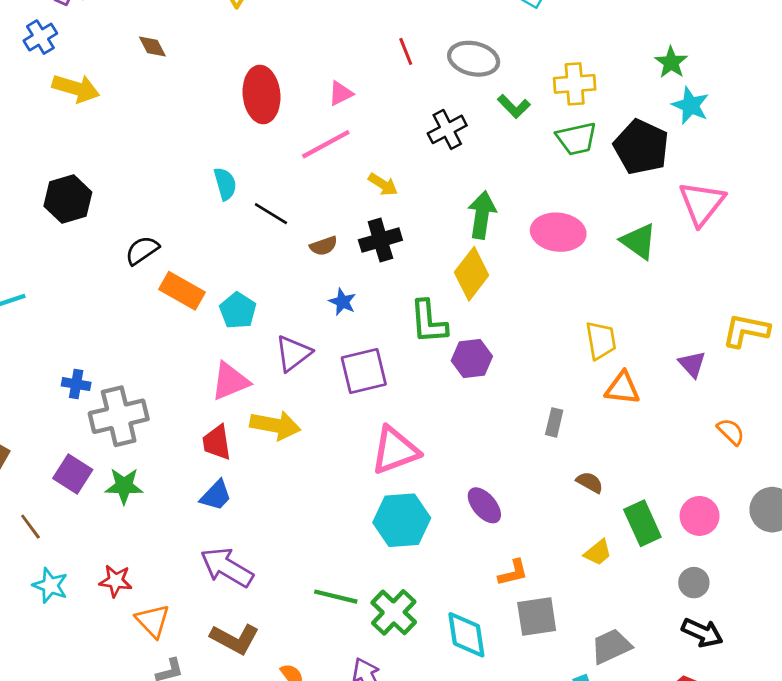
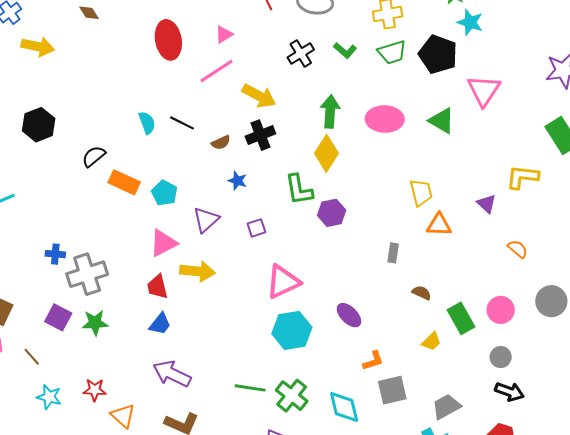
green L-shape: (514, 106) -> (345, 50), moved
cyan semicircle: (225, 184) -> (147, 123), moved
yellow arrow: (383, 184) -> (259, 96), size x1.6
purple square: (364, 371) -> (256, 228), size x0.6

